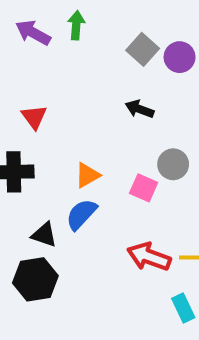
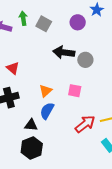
gray square: (143, 49) -> (44, 24), moved
black arrow: (140, 109) -> (64, 52), size x1.5
gray circle: (173, 164) -> (85, 60), moved
red arrow: (149, 257) -> (85, 124), turned 135

